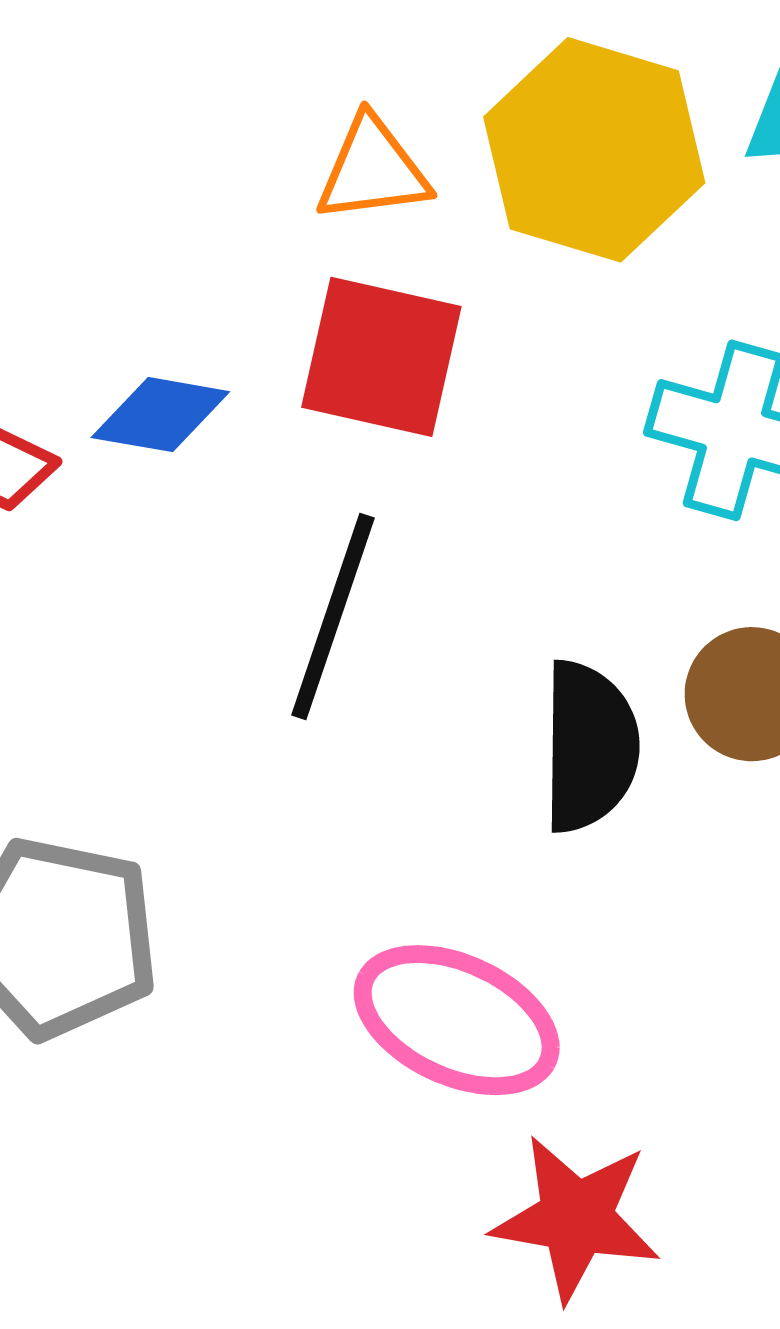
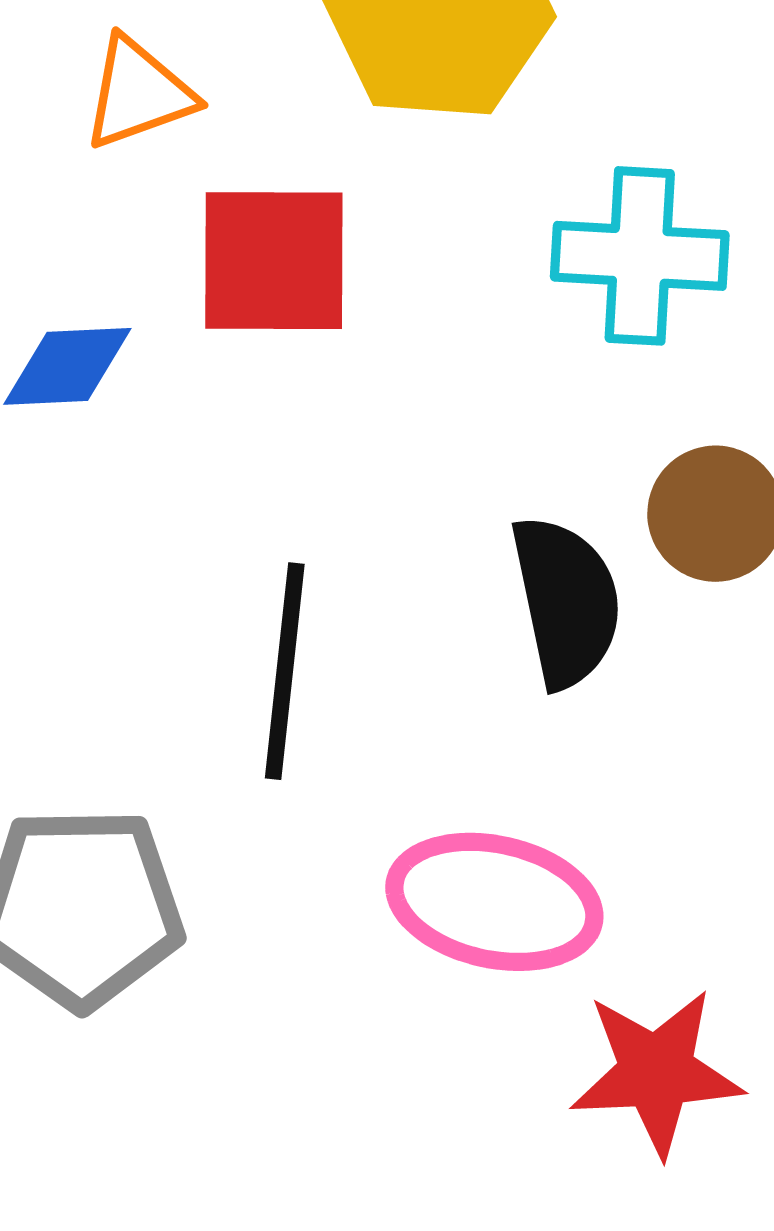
orange triangle: (373, 170) -> (138, 93), moved
black line: (333, 616) -> (285, 671), moved

